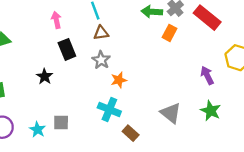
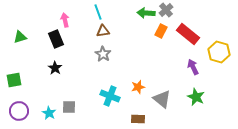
red rectangle: (207, 18) -> (188, 34), moved
black rectangle: (67, 49) -> (56, 39), moved
orange star: (119, 80) -> (138, 87), moved
brown rectangle: (131, 133) -> (138, 119), moved, turned -40

